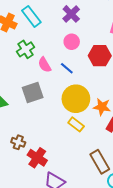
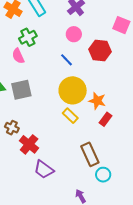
pink semicircle: (45, 65) -> (18, 56), moved
gray square: (33, 93) -> (21, 90), moved

